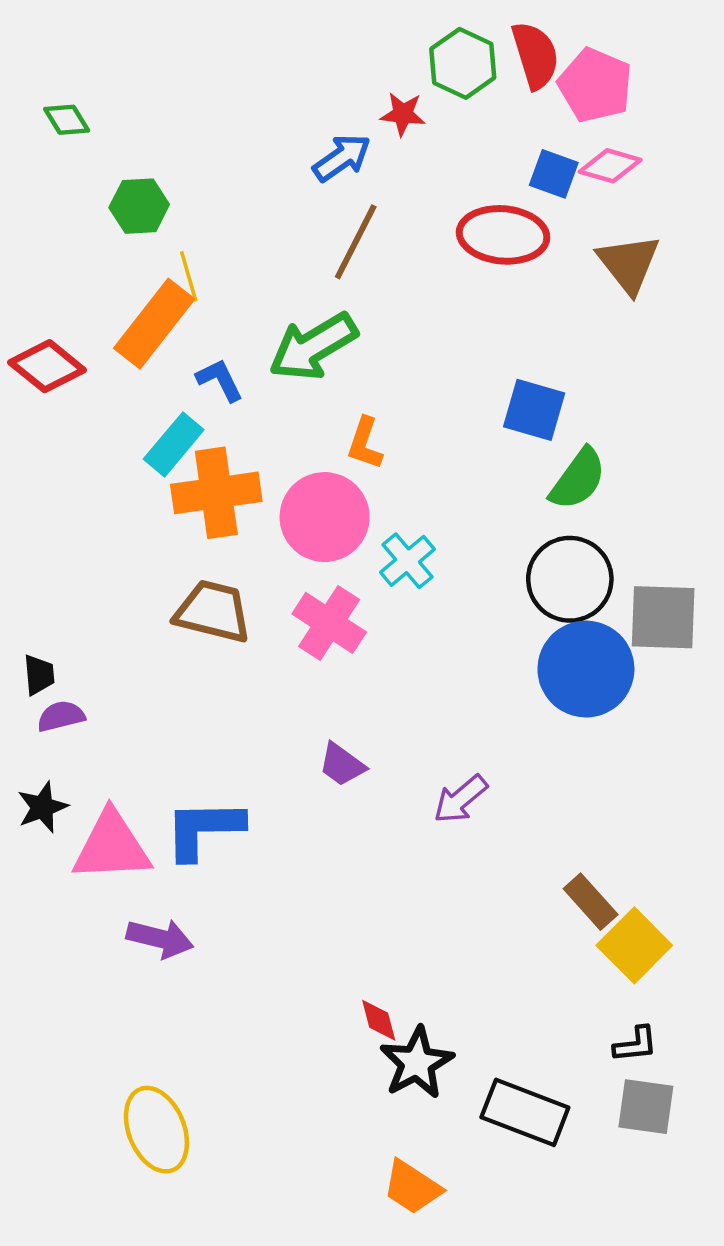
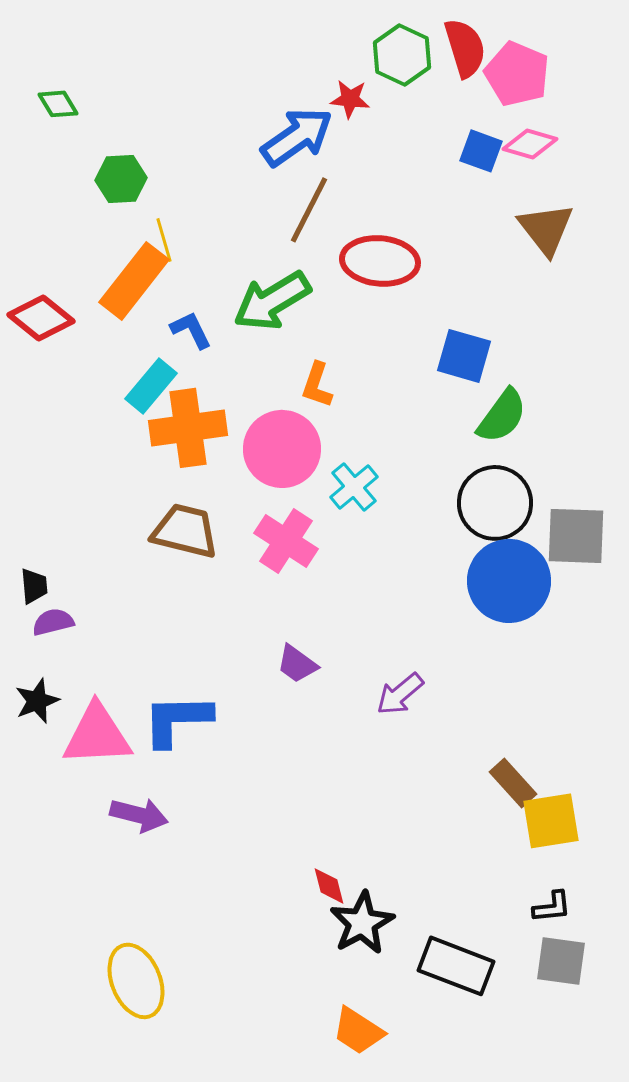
blue arrow: (342, 158) -> (297, 137), size x1.4
red ellipse: (503, 235) -> (380, 261), moved
yellow square: (634, 945) -> (551, 821), turned 36

